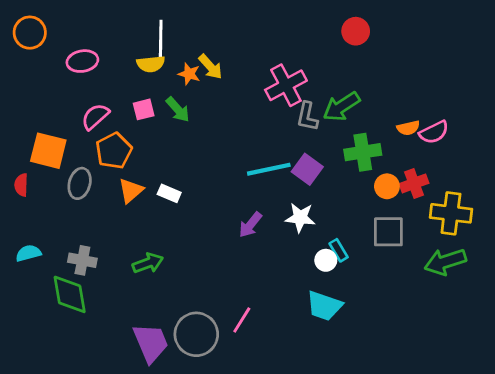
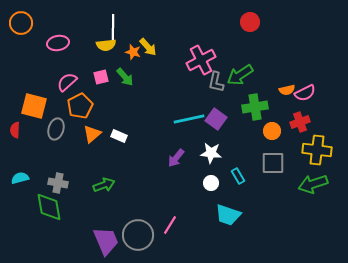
red cross: (414, 183) -> (300, 122), moved
white circle: (326, 260) -> (211, 183), moved

